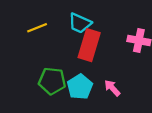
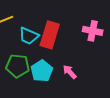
cyan trapezoid: (80, 23) -> (29, 36), moved

